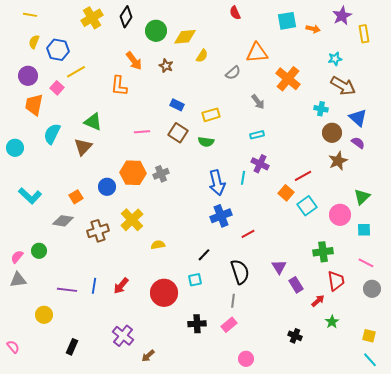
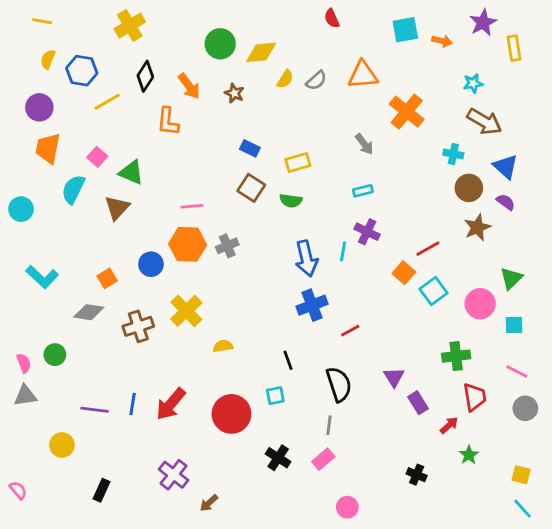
black diamond: (126, 17) -> (145, 76), moved
gray semicircle: (233, 73) -> (316, 81), moved
pink square: (57, 88) -> (97, 157), moved
pink line: (142, 132) -> (192, 206), moved
black line: (204, 255) -> (288, 360), turned -64
pink semicircle: (17, 257) -> (24, 363), turned 120
red arrow: (121, 286) -> (171, 404), size x1.4
black cross: (197, 324) -> (278, 458), turned 36

